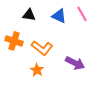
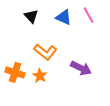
black triangle: (29, 15) -> (31, 16), turned 40
orange cross: (14, 41) -> (15, 72), moved

